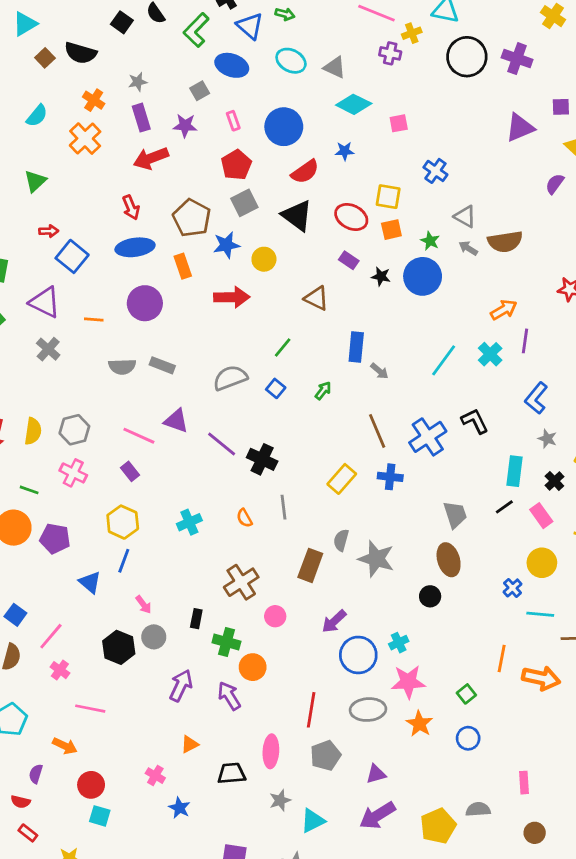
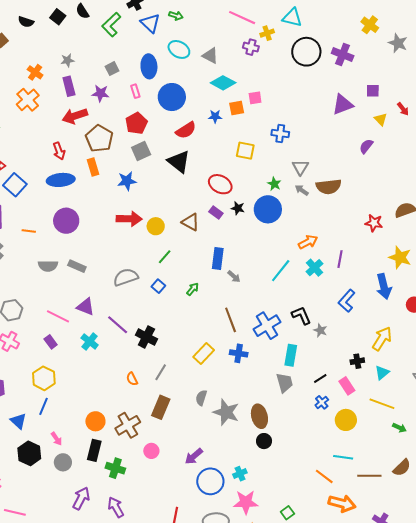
black semicircle: (81, 53) -> (26, 22), moved, size x0.7
blue ellipse: (232, 65) -> (149, 66), moved, turned 65
blue cross: (435, 171) -> (280, 133), turned -30
red ellipse: (351, 217) -> (220, 184), moved
gray triangle: (465, 217) -> (300, 167), turned 30
brown pentagon: (192, 218) -> (99, 139), moved
orange square: (391, 230) -> (237, 108), moved
yellow circle: (264, 259) -> (156, 226), moved
purple rectangle: (349, 260) -> (216, 213), moved
orange rectangle: (183, 266) -> (93, 167), moved
orange arrow: (504, 310) -> (308, 242), moved
gray star: (547, 439) -> (320, 330), moved
cyan rectangle: (515, 471) -> (291, 355), moved
black cross: (554, 481) -> (357, 361), turned 32
gray line: (284, 507) -> (161, 372), turned 36
cyan cross: (189, 522) -> (90, 341), moved, turned -30
brown ellipse: (449, 560) -> (259, 416), moved
brown rectangle: (310, 565) -> (161, 407), moved
blue cross: (513, 588) -> (322, 402), moved
black rectangle: (196, 619) -> (94, 450), size x1.5
black hexagon: (119, 647) -> (29, 453), moved
orange line: (502, 658) -> (324, 476), moved, turned -66
orange circle: (253, 667) -> (95, 421), moved

